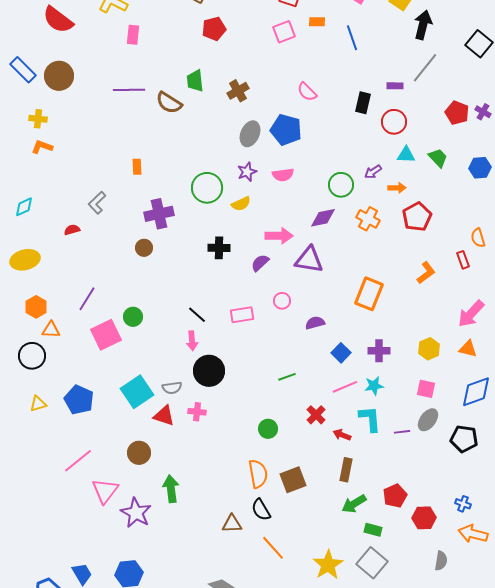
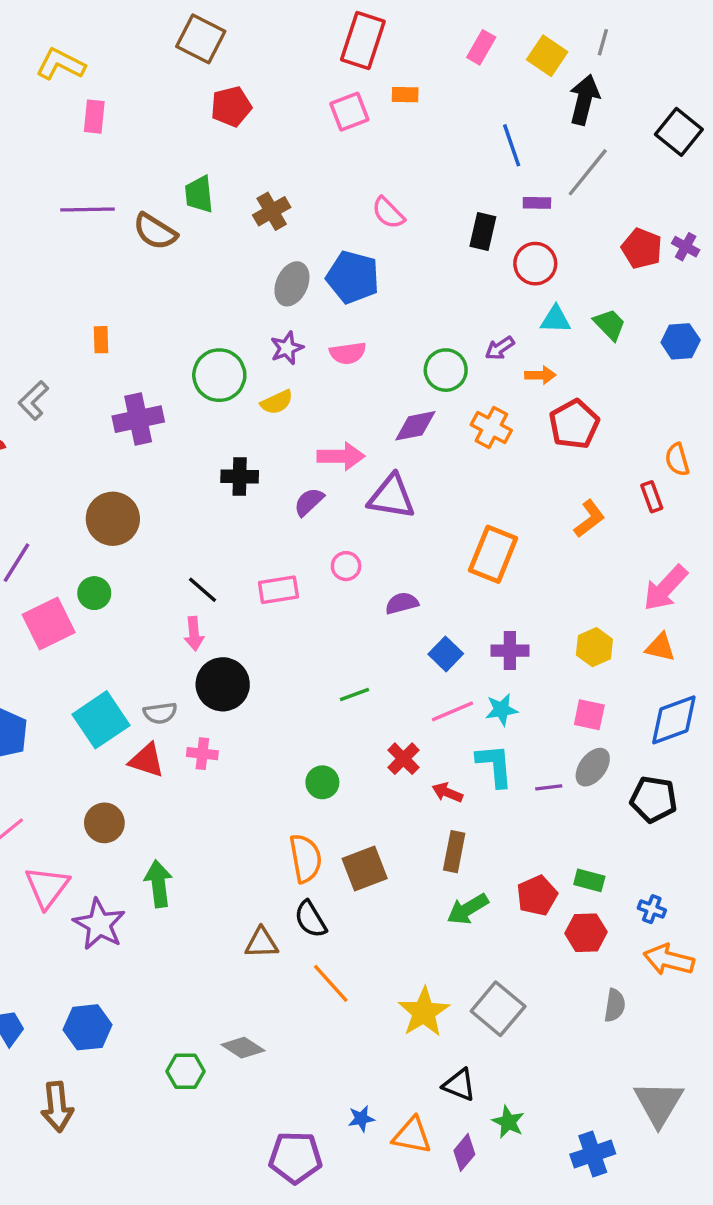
blue line: (352, 38) -> (512, 145), moved
brown circle: (144, 248) -> (113, 519), moved, size x1.8
green rectangle: (373, 530) -> (589, 880), moved

